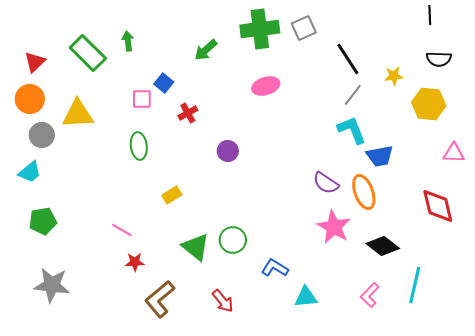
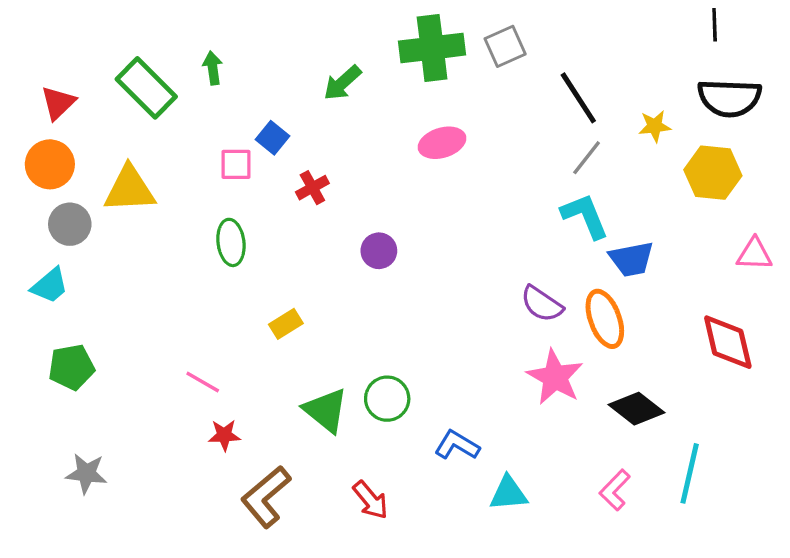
black semicircle: (439, 59) -> (729, 98), size x1.5
gray star: (52, 285) -> (86, 473), size x0.7

